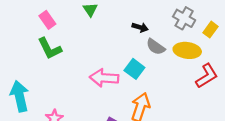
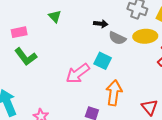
pink rectangle: (47, 20) -> (19, 32), turned -56
pink arrow: (104, 78) -> (78, 73), turned -30

